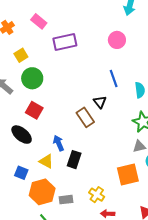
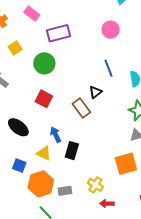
green circle: (32, 78) -> (44, 63), moved
black triangle: (100, 102) -> (95, 92), turned 32
red square: (34, 110) -> (44, 99), moved

